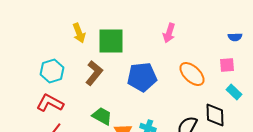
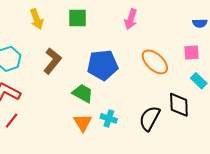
green square: (111, 41) -> (77, 18), moved, size x0.7
green trapezoid: (102, 116) -> (83, 93), moved

